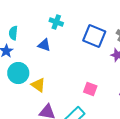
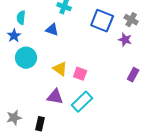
yellow triangle: (38, 85) -> (60, 69), moved
pink square: (90, 89) -> (80, 74), moved

